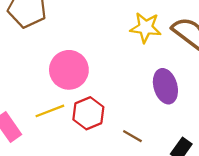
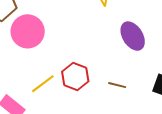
pink circle: (69, 70) -> (28, 31), moved

